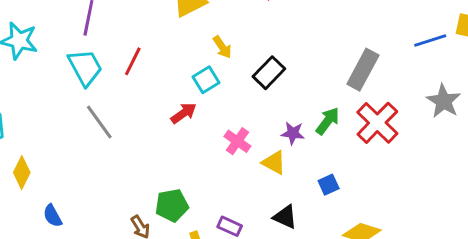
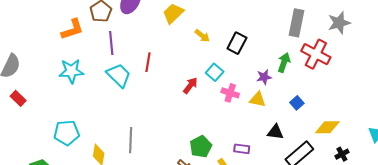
cyan square: (206, 80) -> (215, 72), moved
gray star: (444, 101) -> (339, 23), moved, turned -30
gray line: (99, 122) -> (131, 140), moved, turned 55

